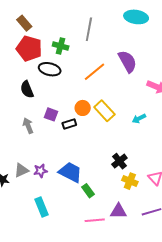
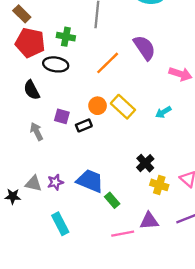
gray triangle: (21, 170) -> (33, 184), turned 42

